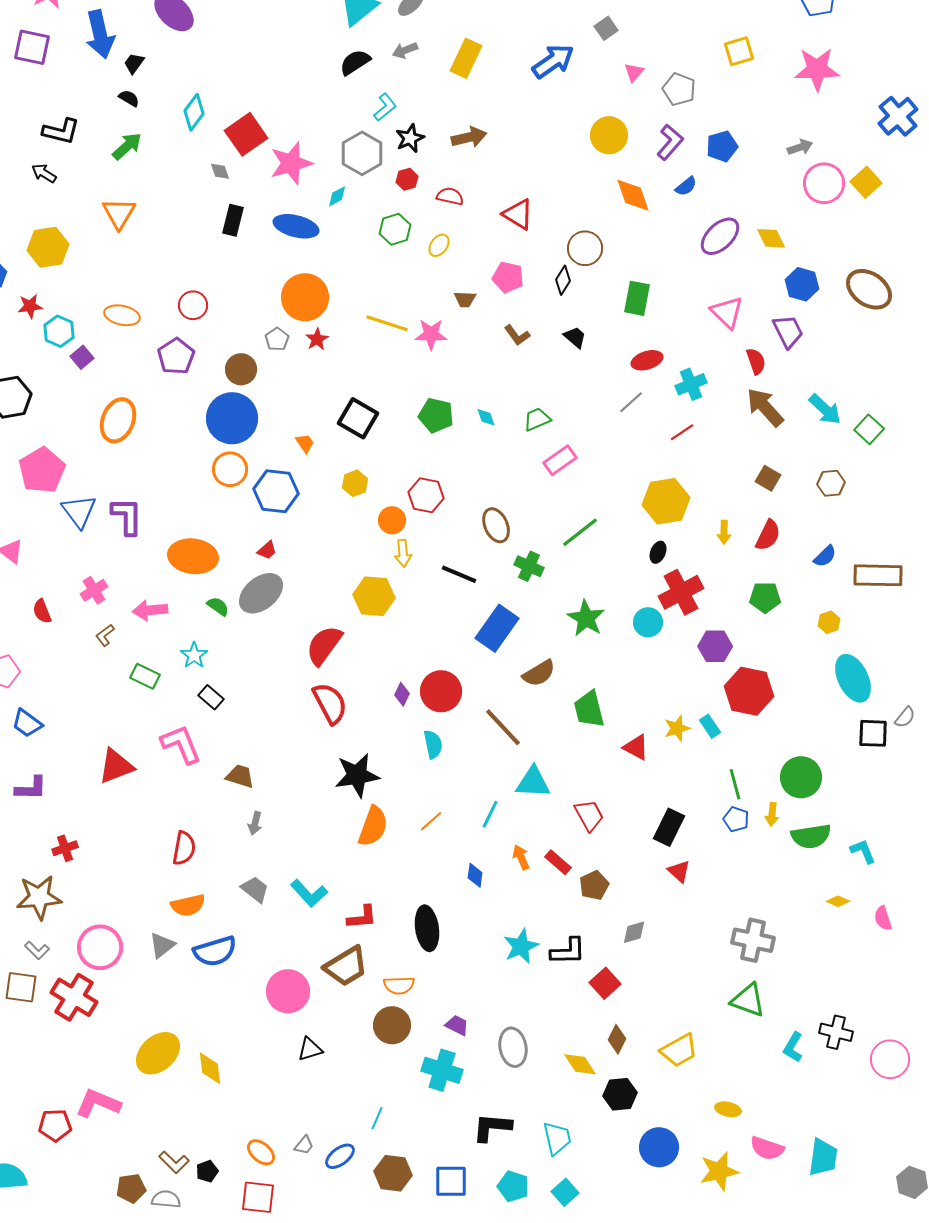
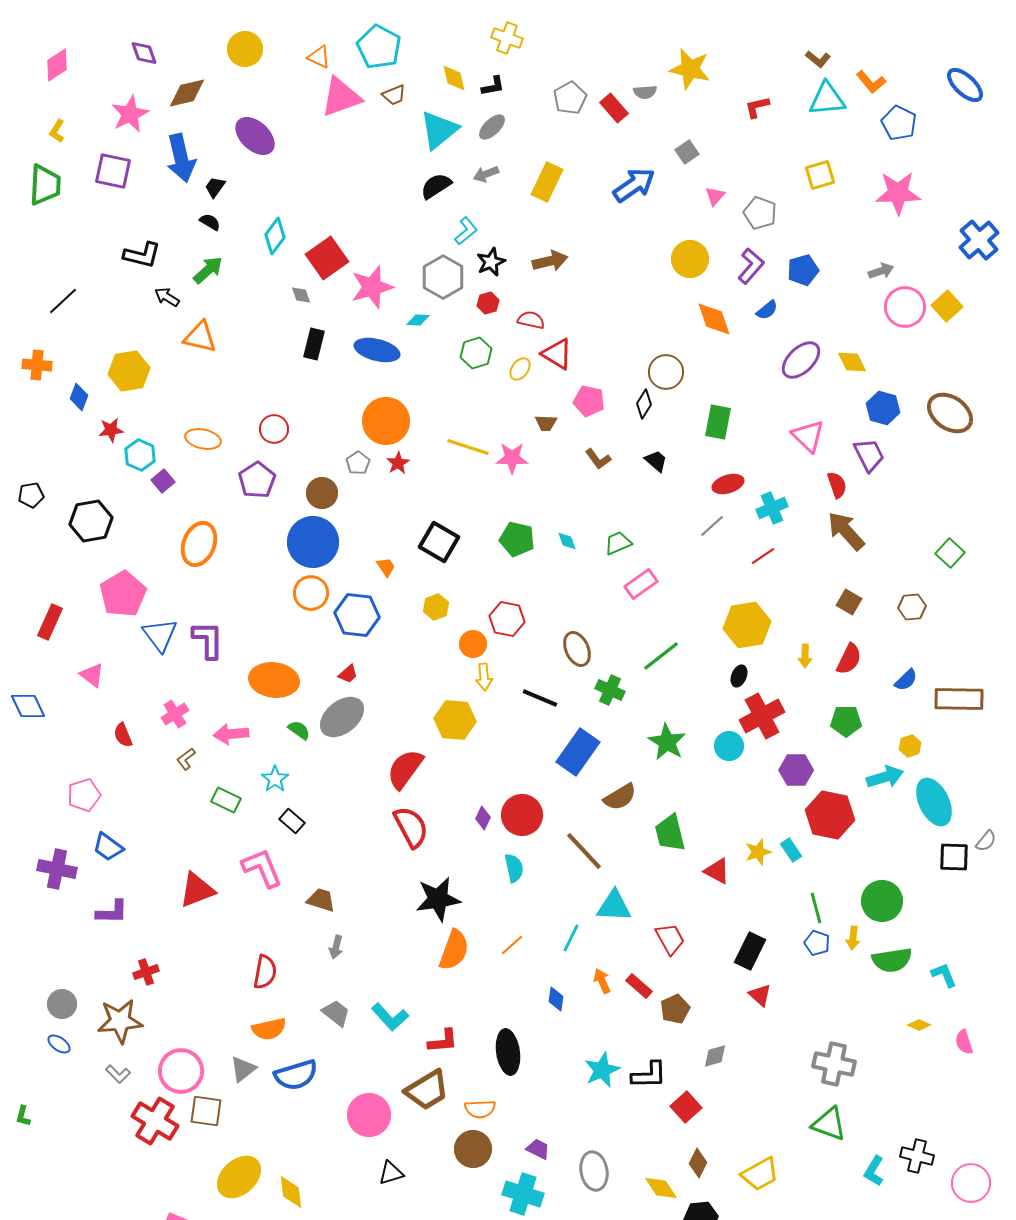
black arrow: (44, 173) -> (167, 297), moved
cyan diamond: (337, 196) -> (418, 320), turned 30
orange triangle: (119, 213) -> (200, 337), turned -48
red triangle: (518, 214) -> (557, 354), moved
cyan arrow: (825, 409) -> (885, 777), moved, turned -60
brown square: (21, 987) -> (206, 1111), moved

